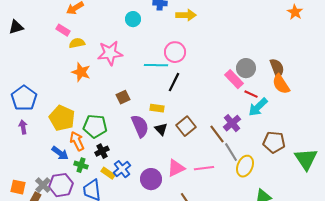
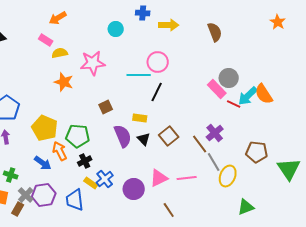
brown semicircle: (277, 68) -> (215, 32), moved
cyan arrow: (258, 107) -> (248, 96), moved
green cross: (81, 165) -> (11, 175), moved

